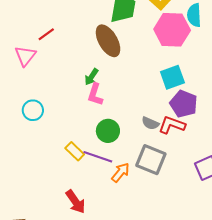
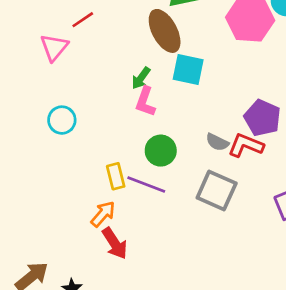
cyan square: (172, 77) -> (188, 69), moved, turned 30
yellow rectangle: (75, 151) -> (116, 176), turned 30
orange arrow: (121, 172) -> (103, 214), moved

